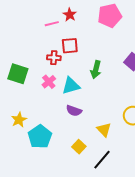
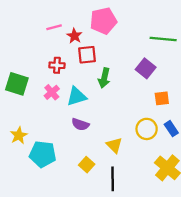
red star: (70, 15) -> (74, 36), moved
pink pentagon: (110, 16) -> (103, 21), moved
red square: (70, 46) -> (87, 55), moved
cyan pentagon: (40, 137) -> (43, 154), turned -30
black line: (102, 160) -> (113, 179), turned -40

